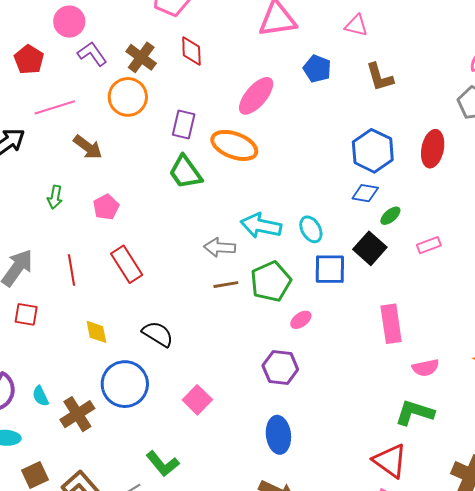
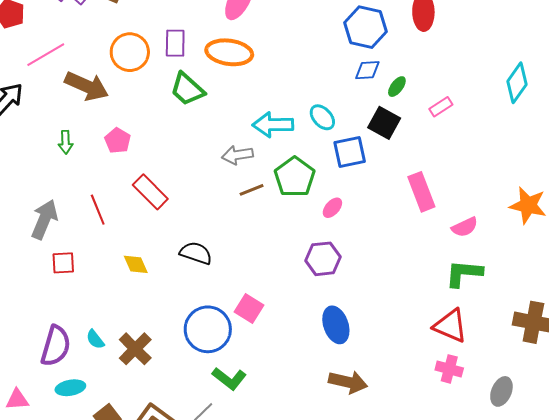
orange circle: (128, 97) -> (130, 52), moved
brown arrow: (88, 147) -> (87, 86), size x1.4
blue circle: (125, 384) -> (208, 329), moved

